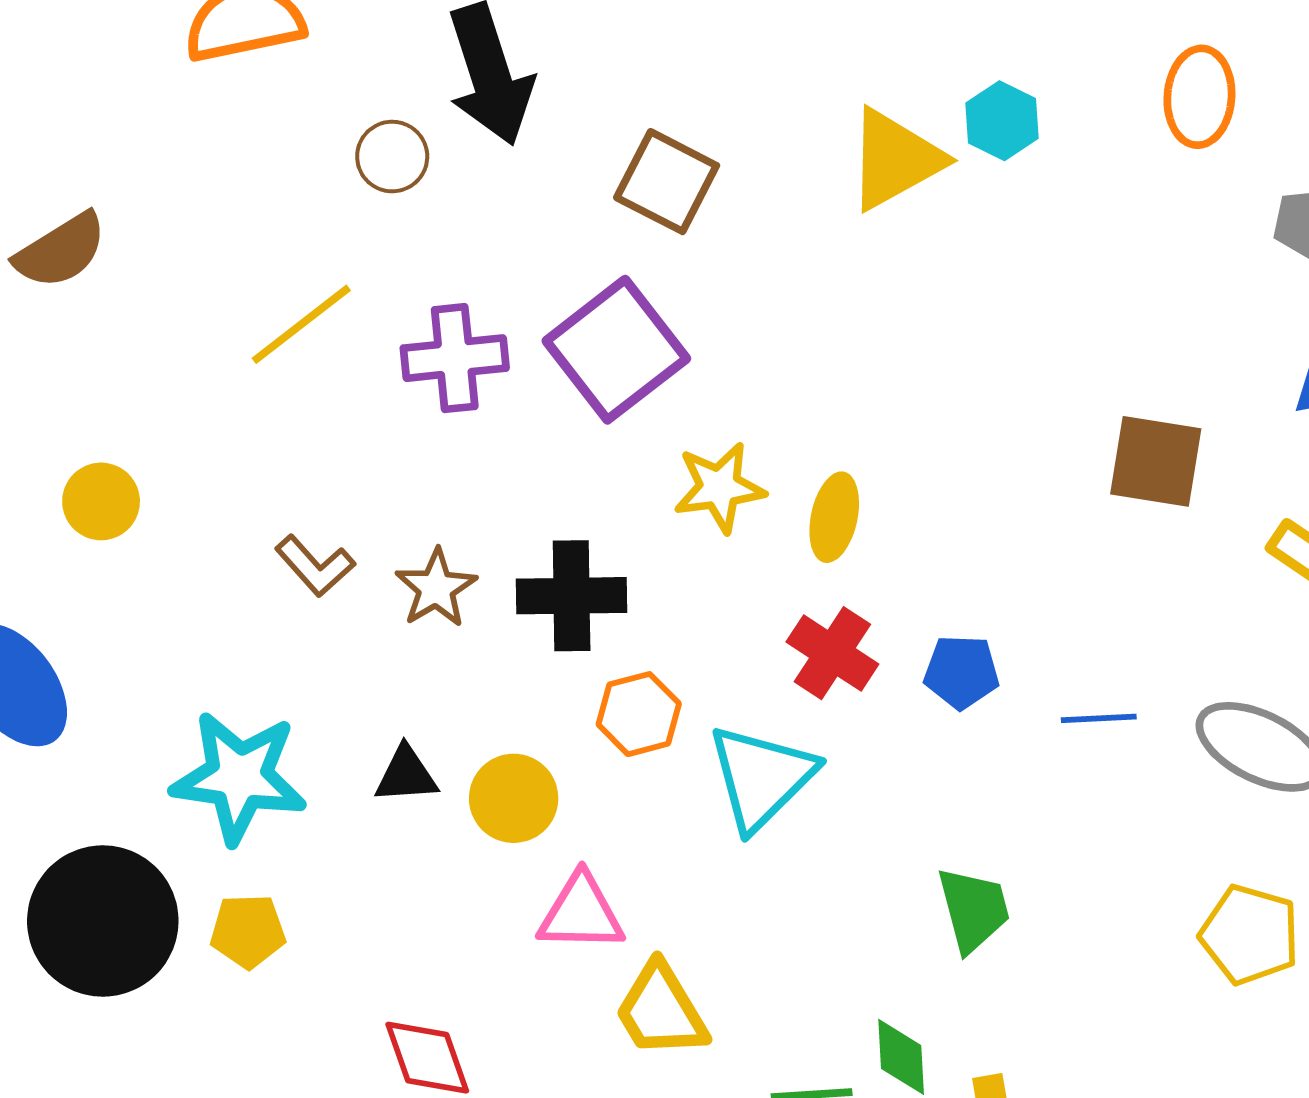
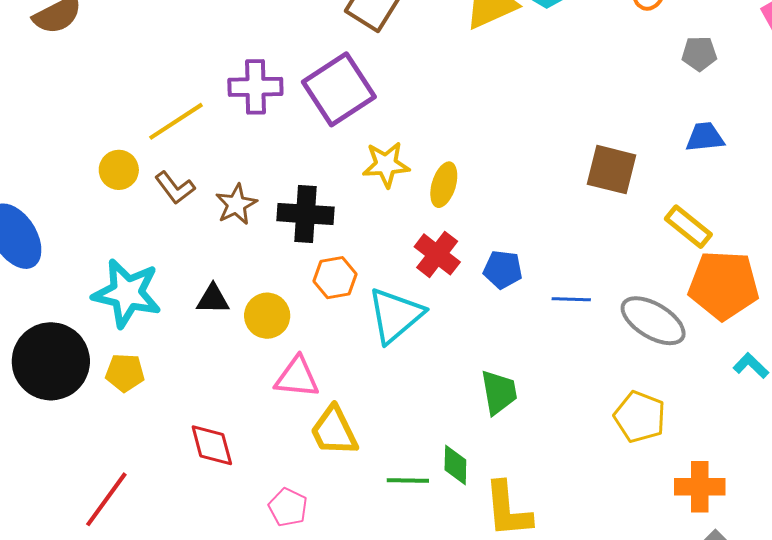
yellow line: (301, 324) -> (176, 121), moved
yellow circle: (101, 501) -> (119, 170), moved

